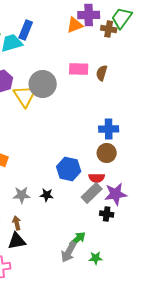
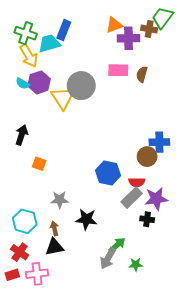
purple cross: (89, 15) -> (129, 38), moved
blue cross: (109, 129) -> (159, 142), moved
black star: (47, 195) -> (86, 219), moved, size x1.5

